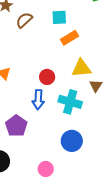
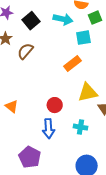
cyan square: (59, 17) -> (83, 38), moved
cyan cross: (70, 102) -> (80, 127), size x0.6

